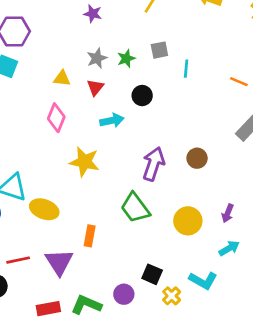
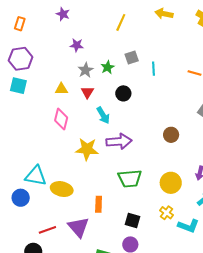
purple star: (93, 14) -> (77, 45), moved
cyan arrow: (112, 120) -> (103, 115), turned 78
purple arrow: (154, 164) -> (119, 141), moved, turned 75
green trapezoid: (135, 208) -> (130, 178), turned -50
black square: (152, 274) -> (132, 221), moved
yellow cross: (172, 296) -> (167, 213), moved

